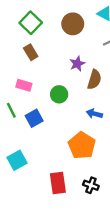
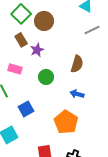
brown circle: (73, 24) -> (44, 21), moved
purple star: (77, 64) -> (37, 50), moved
blue square: (34, 118) -> (26, 109), moved

